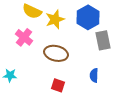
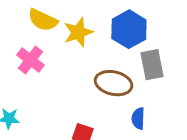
brown ellipse: (56, 53) -> (114, 83), moved

